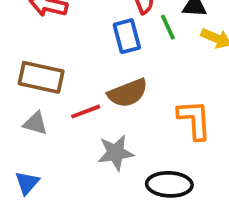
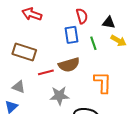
green line: (168, 27) -> (93, 43), moved
gray triangle: (35, 123) -> (19, 87), moved

